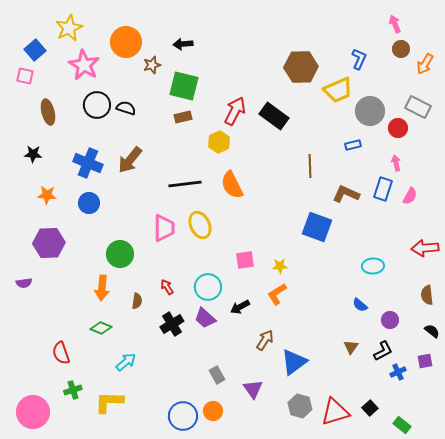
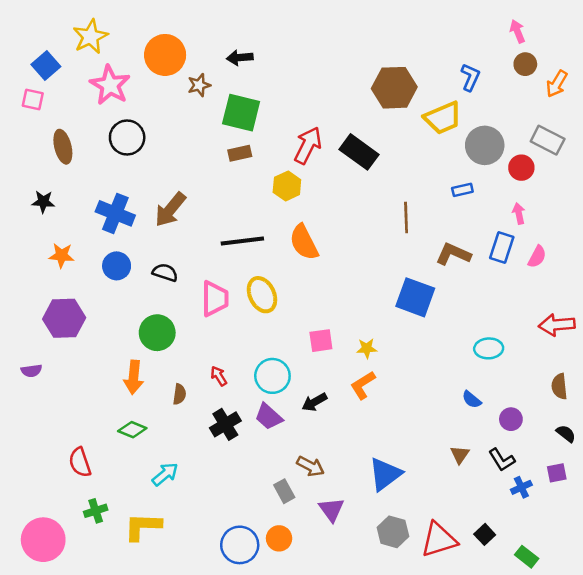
black semicircle: (126, 108) -> (165, 272), moved
brown arrow: (265, 340) -> (310, 466), moved, turned 85
black L-shape: (383, 351) -> (502, 460), turned 85

